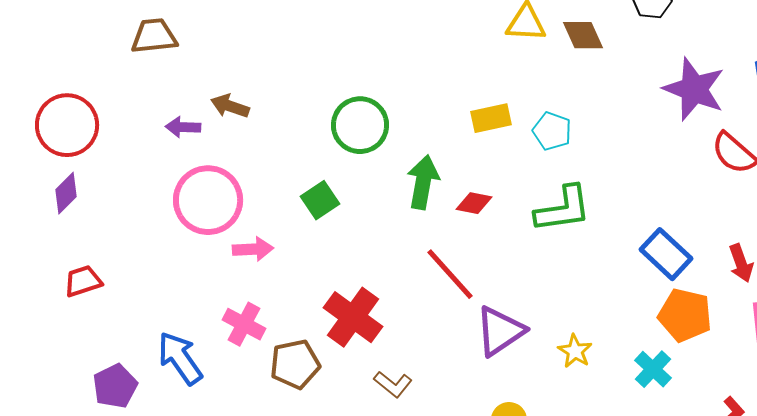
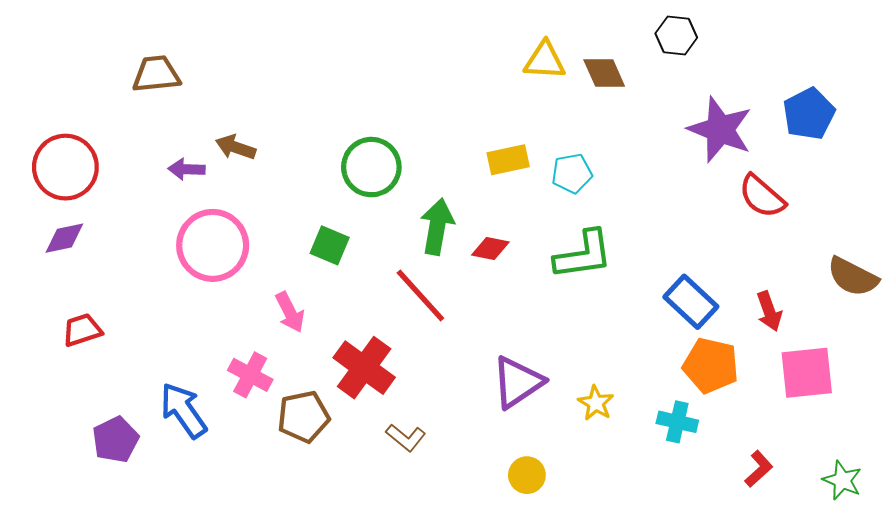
cyan pentagon: (552, 131) -> (572, 173), turned -30
purple diamond: (66, 193) -> (64, 238), turned 33
green square: (320, 200) -> (330, 245), turned -33
pink arrow: (253, 249) -> (290, 312), moved, turned 66
red line: (450, 274) -> (420, 296), moved
cyan cross: (653, 369) -> (677, 422), turned -30

